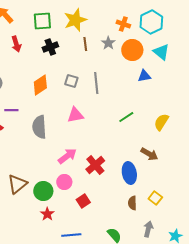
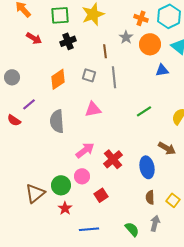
red arrow: (16, 44) -> (34, 38), turned -42
brown line: (85, 44) -> (105, 51), moved
purple line: (11, 110) -> (29, 104), turned -40
brown triangle: (17, 184) -> (35, 193), moved
yellow square: (155, 198) -> (173, 200), moved
gray arrow: (148, 229) -> (155, 223), moved

